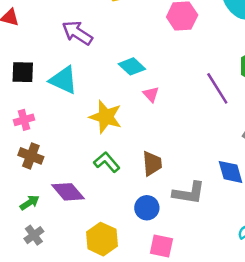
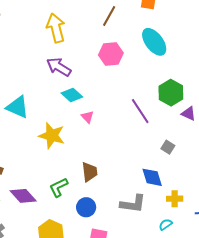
purple arrow: (77, 33) -> (59, 67), moved
green L-shape: (107, 162) -> (59, 187), moved, turned -75
gray L-shape: (189, 193) -> (133, 204), moved

